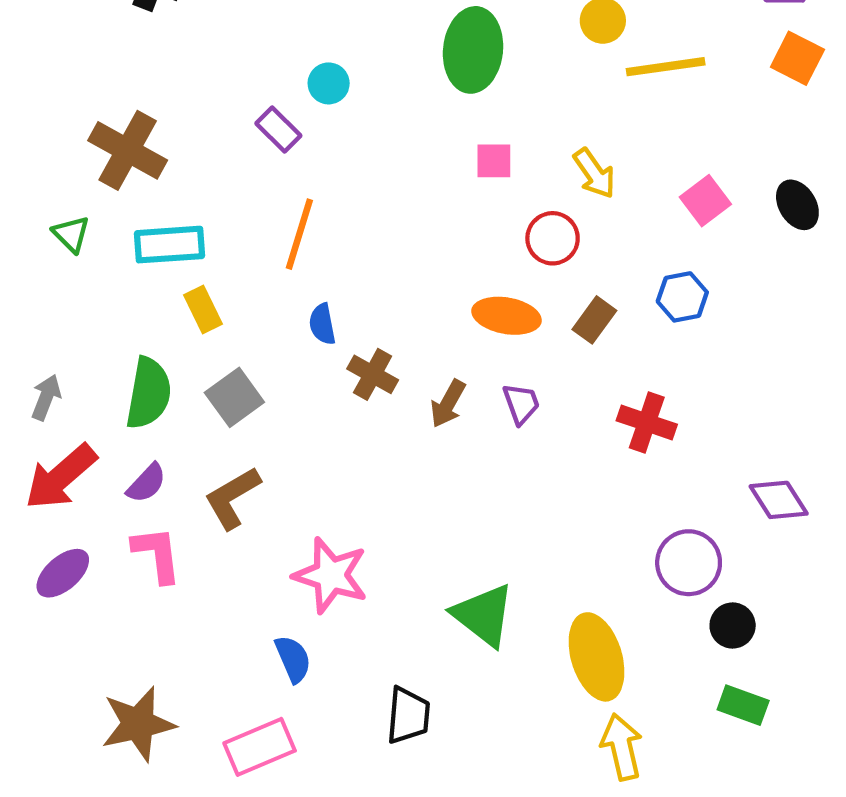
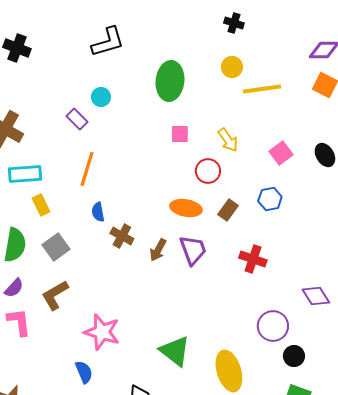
purple trapezoid: (521, 404) -> (193, 250), size x1.5

